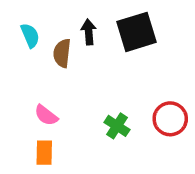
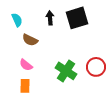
brown semicircle: (62, 53) -> (30, 40), moved, turned -70
green cross: (117, 126) -> (66, 71), size x1.5

